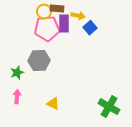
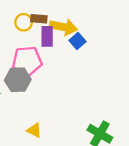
yellow arrow: (78, 16) -> (63, 27), size x1.6
pink pentagon: (47, 29) -> (27, 61), moved

